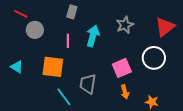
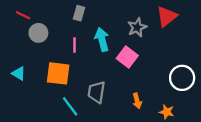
red triangle: (165, 27) -> (167, 16), moved
cyan arrow: (93, 36) -> (102, 39), turned -30
white circle: (154, 58) -> (182, 78), moved
pink square: (122, 68) -> (127, 57), moved, turned -30

